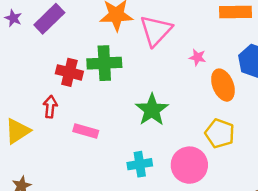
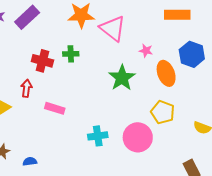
pink triangle: (156, 31) -> (113, 28), turned -36
green cross: (104, 63) -> (71, 54), size x0.6
green star: (152, 110) -> (122, 78), moved

